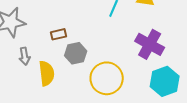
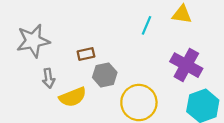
yellow semicircle: (47, 73) -> (73, 97), turned 75

